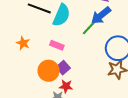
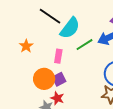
green line: (90, 27) -> (84, 45), moved
pink rectangle: (57, 45) -> (58, 56), turned 64

